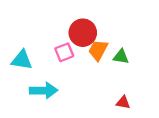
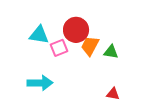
cyan triangle: (22, 60) -> (39, 35), moved

